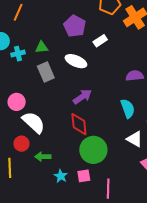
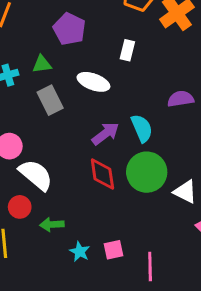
purple pentagon: (75, 26) -> (69, 29), moved
white rectangle: (100, 41) -> (127, 50), turned -40
cyan semicircle: (128, 108) -> (142, 128), moved
green circle: (93, 150) -> (147, 172), moved

